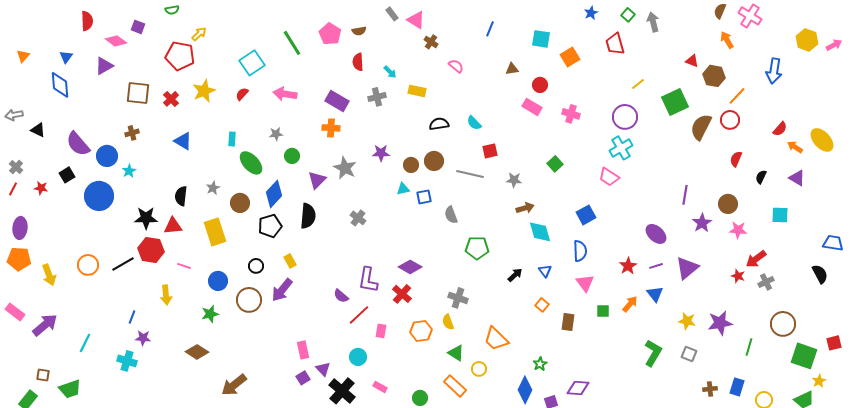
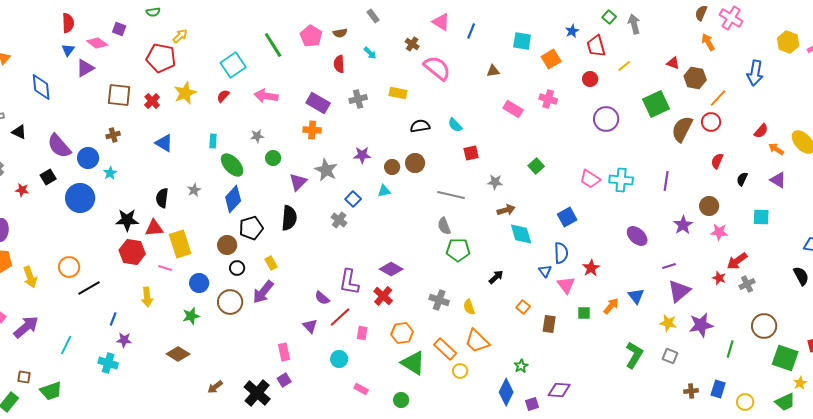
blue star: (591, 13) -> (572, 31), moved
pink triangle: (416, 20) -> (441, 22), moved
blue triangle: (66, 57) -> (68, 50), moved
pink semicircle: (456, 66) -> (437, 68), size x1.8
cyan arrow: (390, 72) -> (370, 53), moved
yellow line: (638, 84) -> (624, 66), moved
red circle: (540, 85) -> (590, 79), moved
pink cross: (571, 114) -> (548, 99), moved
cyan cross: (621, 148) -> (621, 180), moved, turned 35
gray line: (470, 174) -> (451, 195), moved
blue diamond: (274, 194) -> (233, 199), moved
purple line: (685, 195) -> (666, 181), moved
blue square: (424, 197) -> (353, 199), moved, turned -35
brown circle: (240, 203) -> (227, 245), moved
gray semicircle: (451, 215) -> (444, 226), moved
yellow rectangle: (215, 232) -> (180, 244), moved
black line: (123, 264) -> (89, 288), moved
red star: (628, 266) -> (591, 268), moved
purple line: (656, 266) -> (669, 266), moved
purple triangle: (687, 268) -> (679, 291), moved
blue triangle: (545, 271) -> (545, 271), moved
yellow semicircle: (448, 322) -> (469, 307), moved
green triangle: (456, 353) -> (413, 363), moved, size x1.5
purple triangle: (323, 369) -> (310, 326), moved
brown arrow: (234, 385) -> (215, 387), size x0.6
orange rectangle: (455, 386) -> (445, 349), moved
black cross: (342, 391) -> (257, 393), moved

